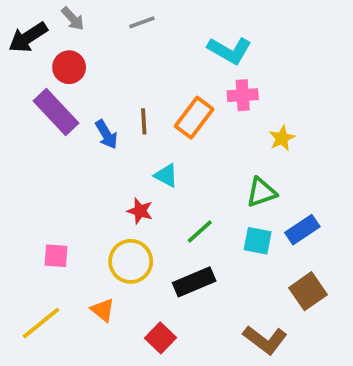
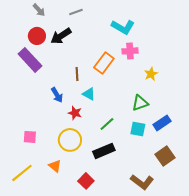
black arrow: (28, 37) -> (61, 36), moved
brown line: (144, 121) -> (77, 74), moved
blue arrow: (106, 134) -> (57, 95), moved

